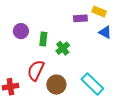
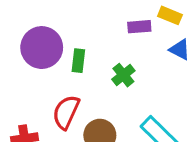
purple circle: (21, 31) -> (42, 48), size x1.6
green cross: (63, 48) -> (123, 75), moved

